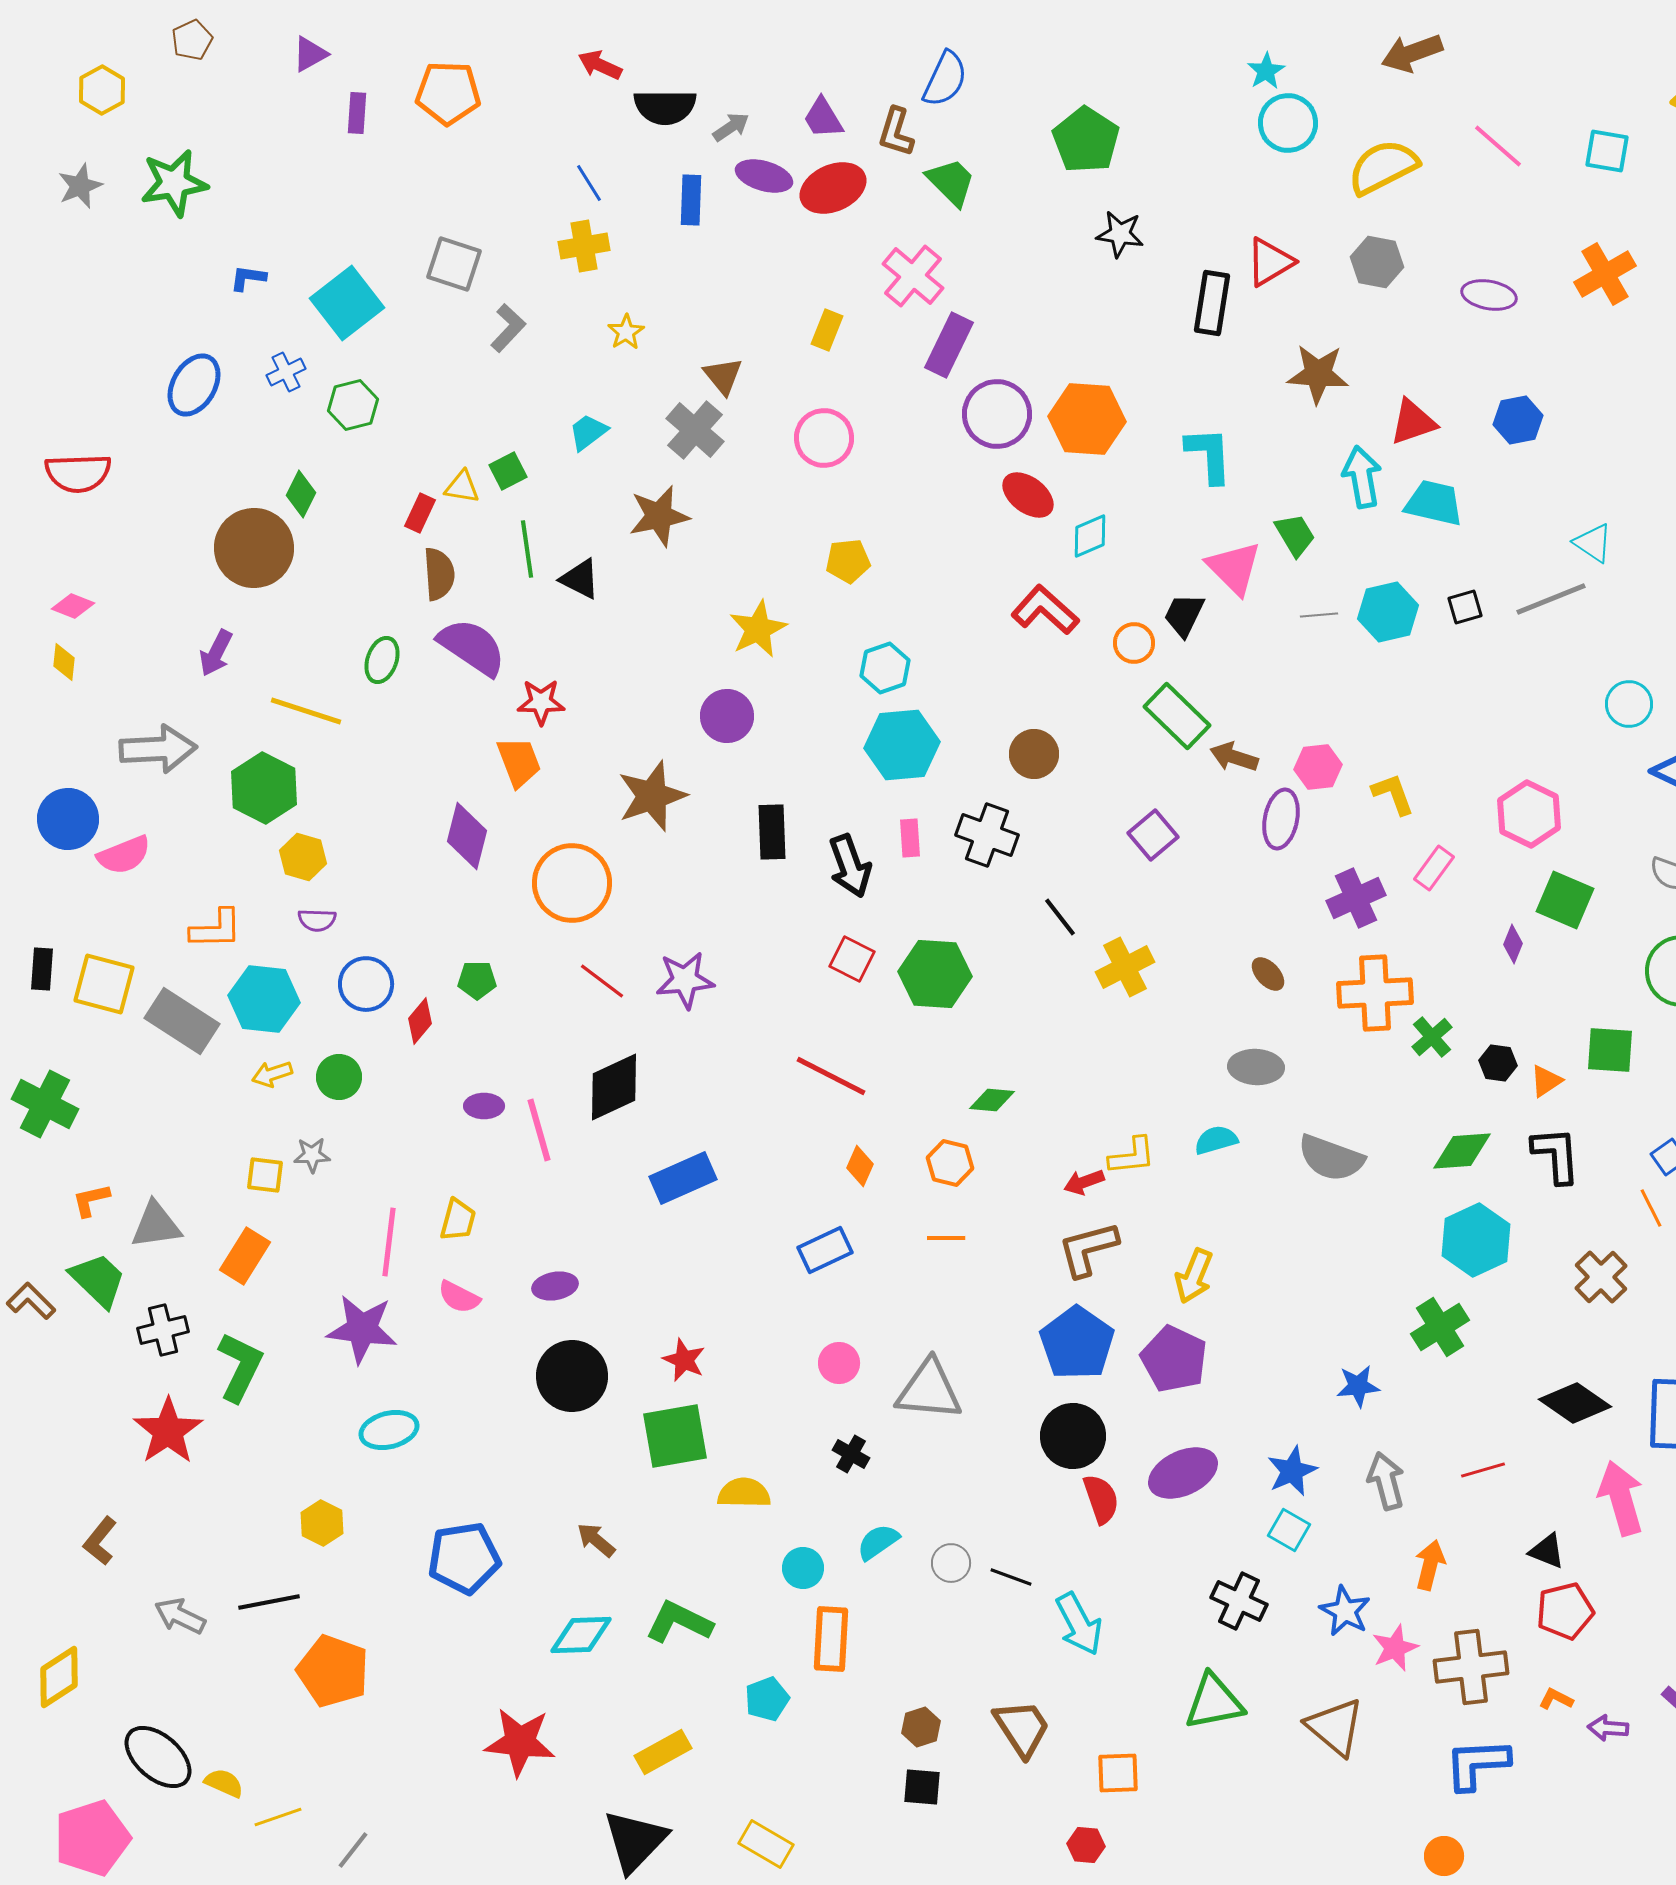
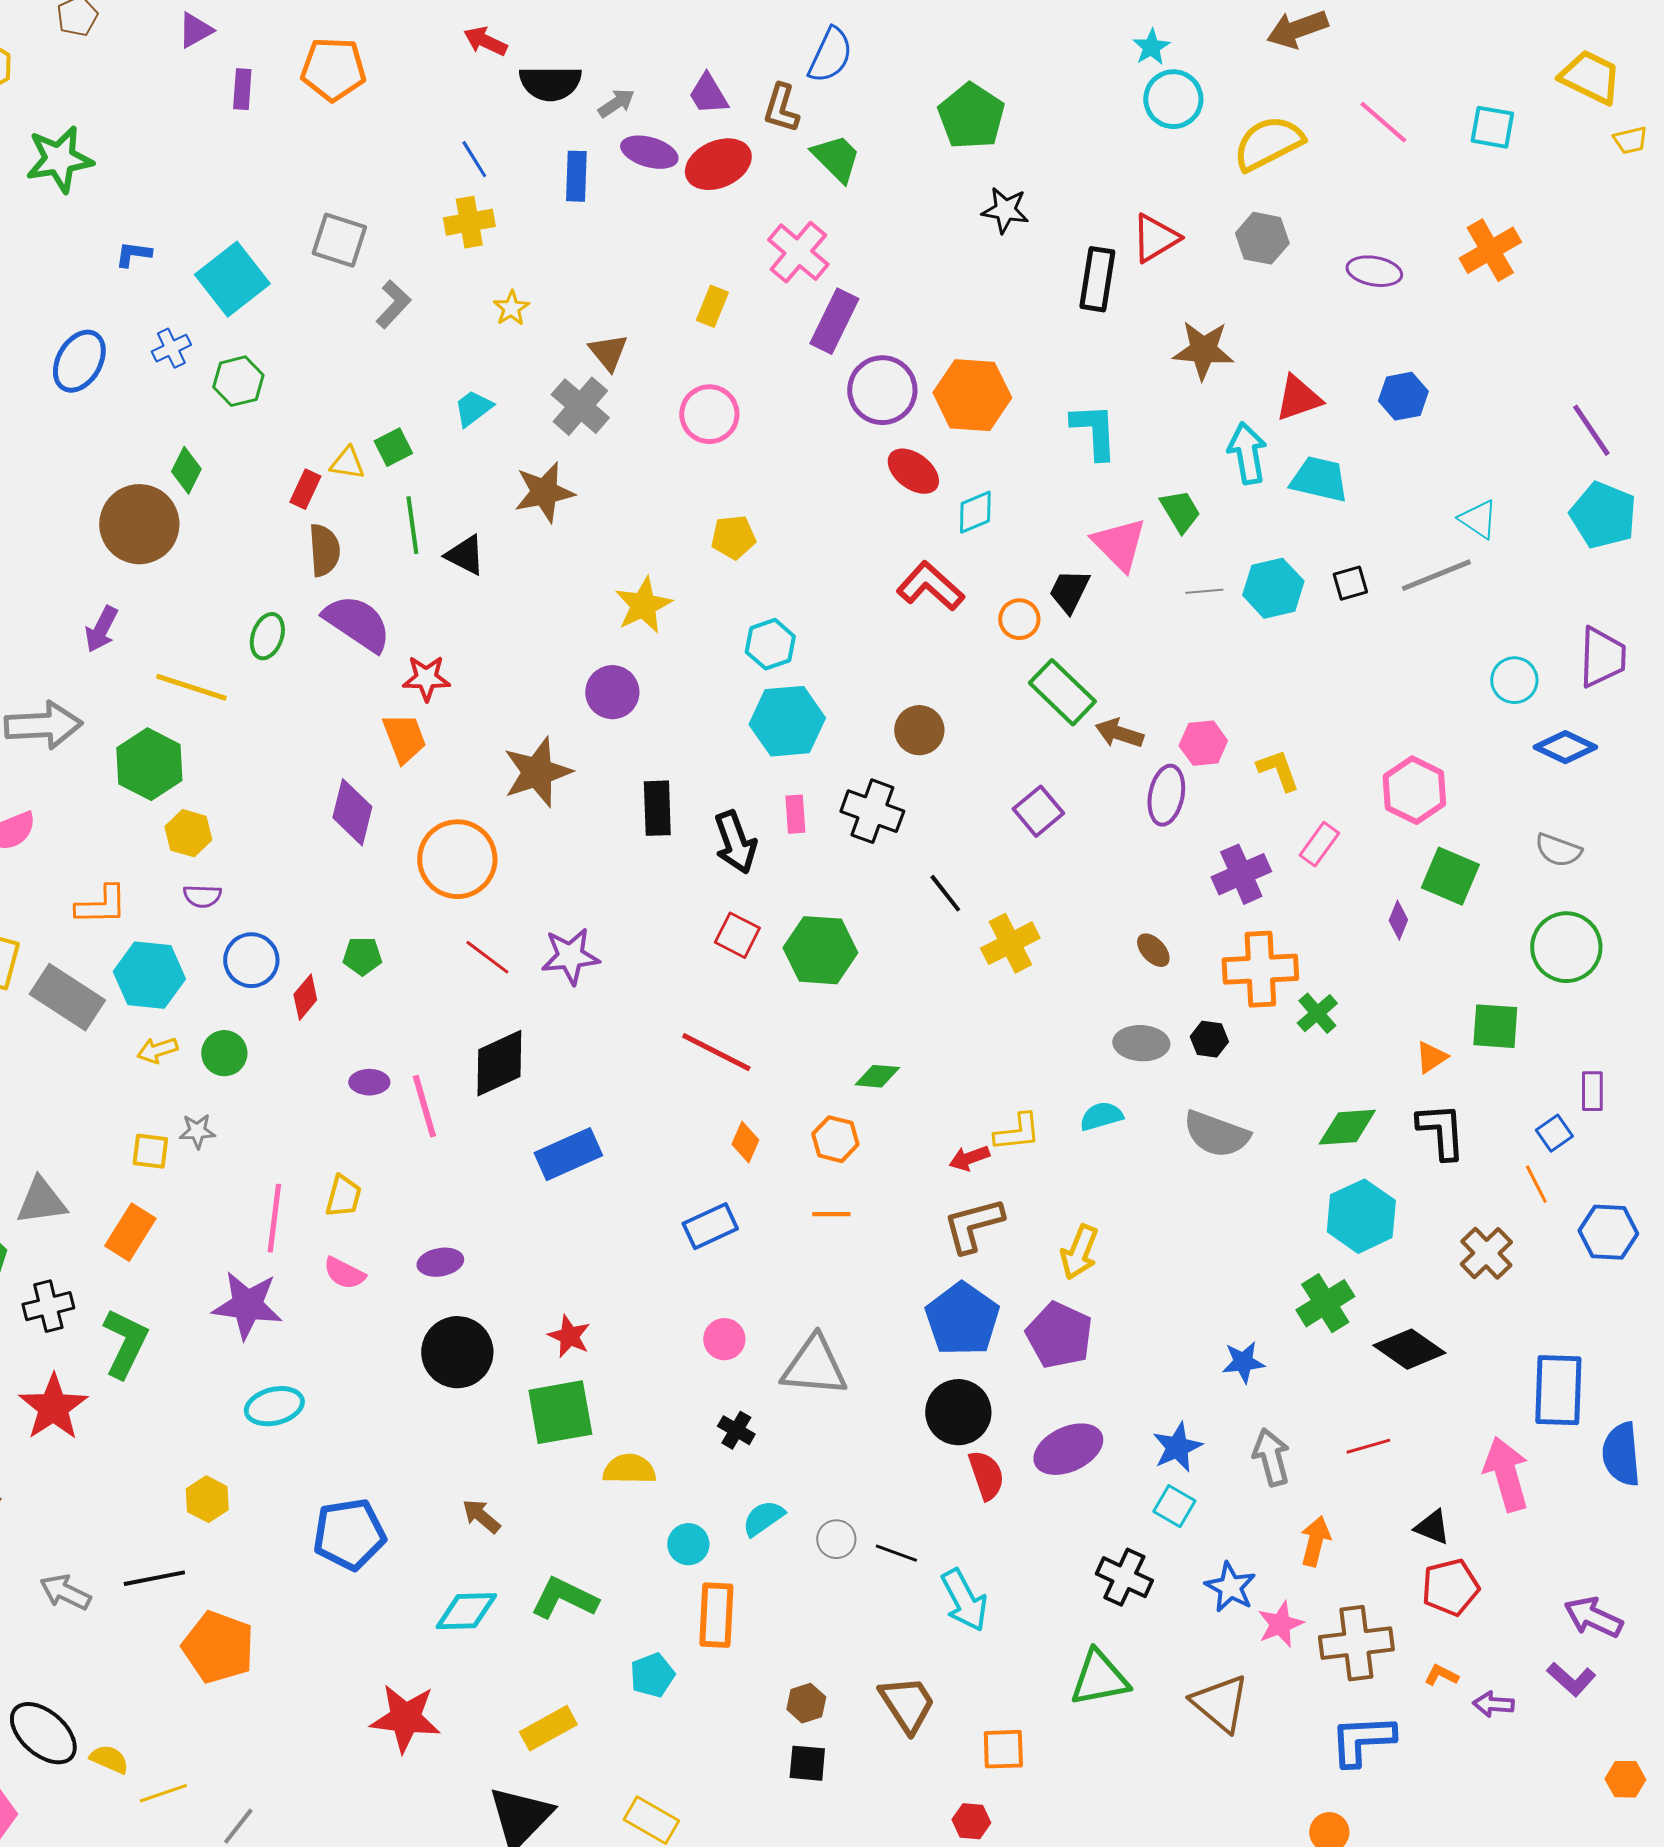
black hexagon: (1498, 1063) -> (1209, 1039), moved
black diamond: (1575, 1403) -> (1409, 1349), moved

